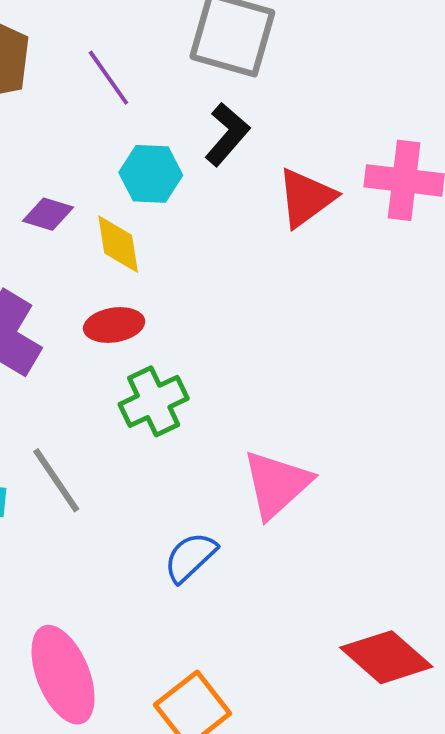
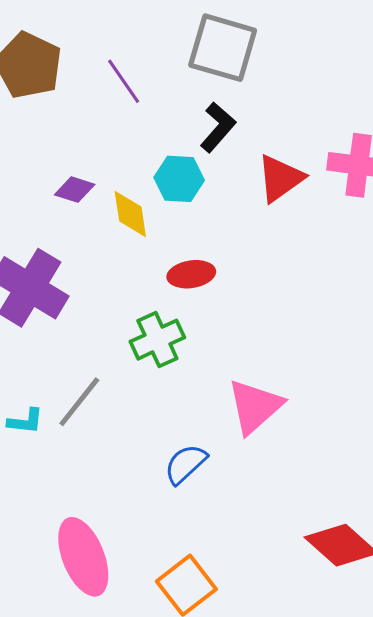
cyan hexagon: (151, 174) -> (179, 179), moved
red ellipse: (114, 325) -> (191, 274), moved
gray line: (56, 480) -> (79, 402), turned 72

